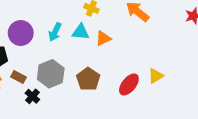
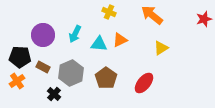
cyan triangle: (81, 32) -> (99, 44), moved
yellow triangle: (156, 76) -> (161, 48), moved
brown rectangle: (19, 77) -> (43, 67), moved

